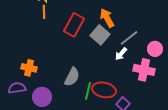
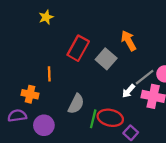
orange line: (44, 12) -> (49, 74), moved
orange arrow: (107, 18) -> (129, 41), moved
gray line: (129, 38) -> (145, 77), moved
white arrow: (121, 54) -> (129, 91), moved

